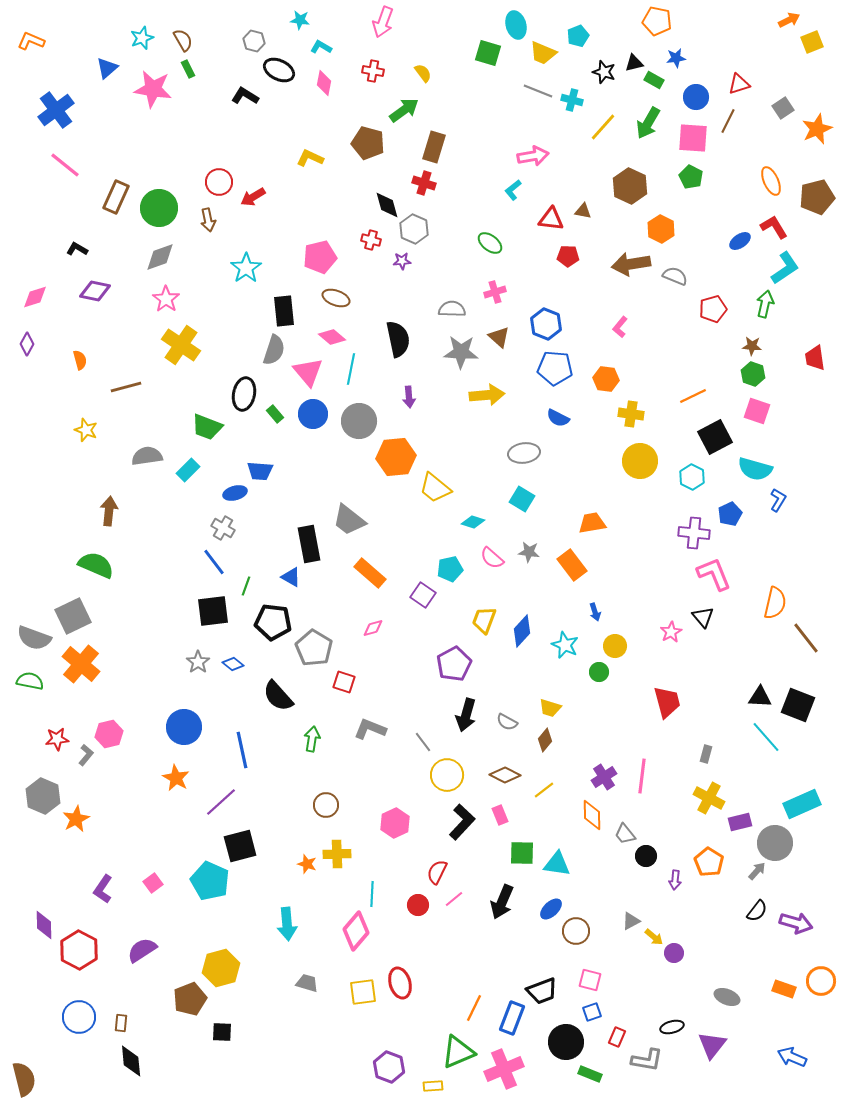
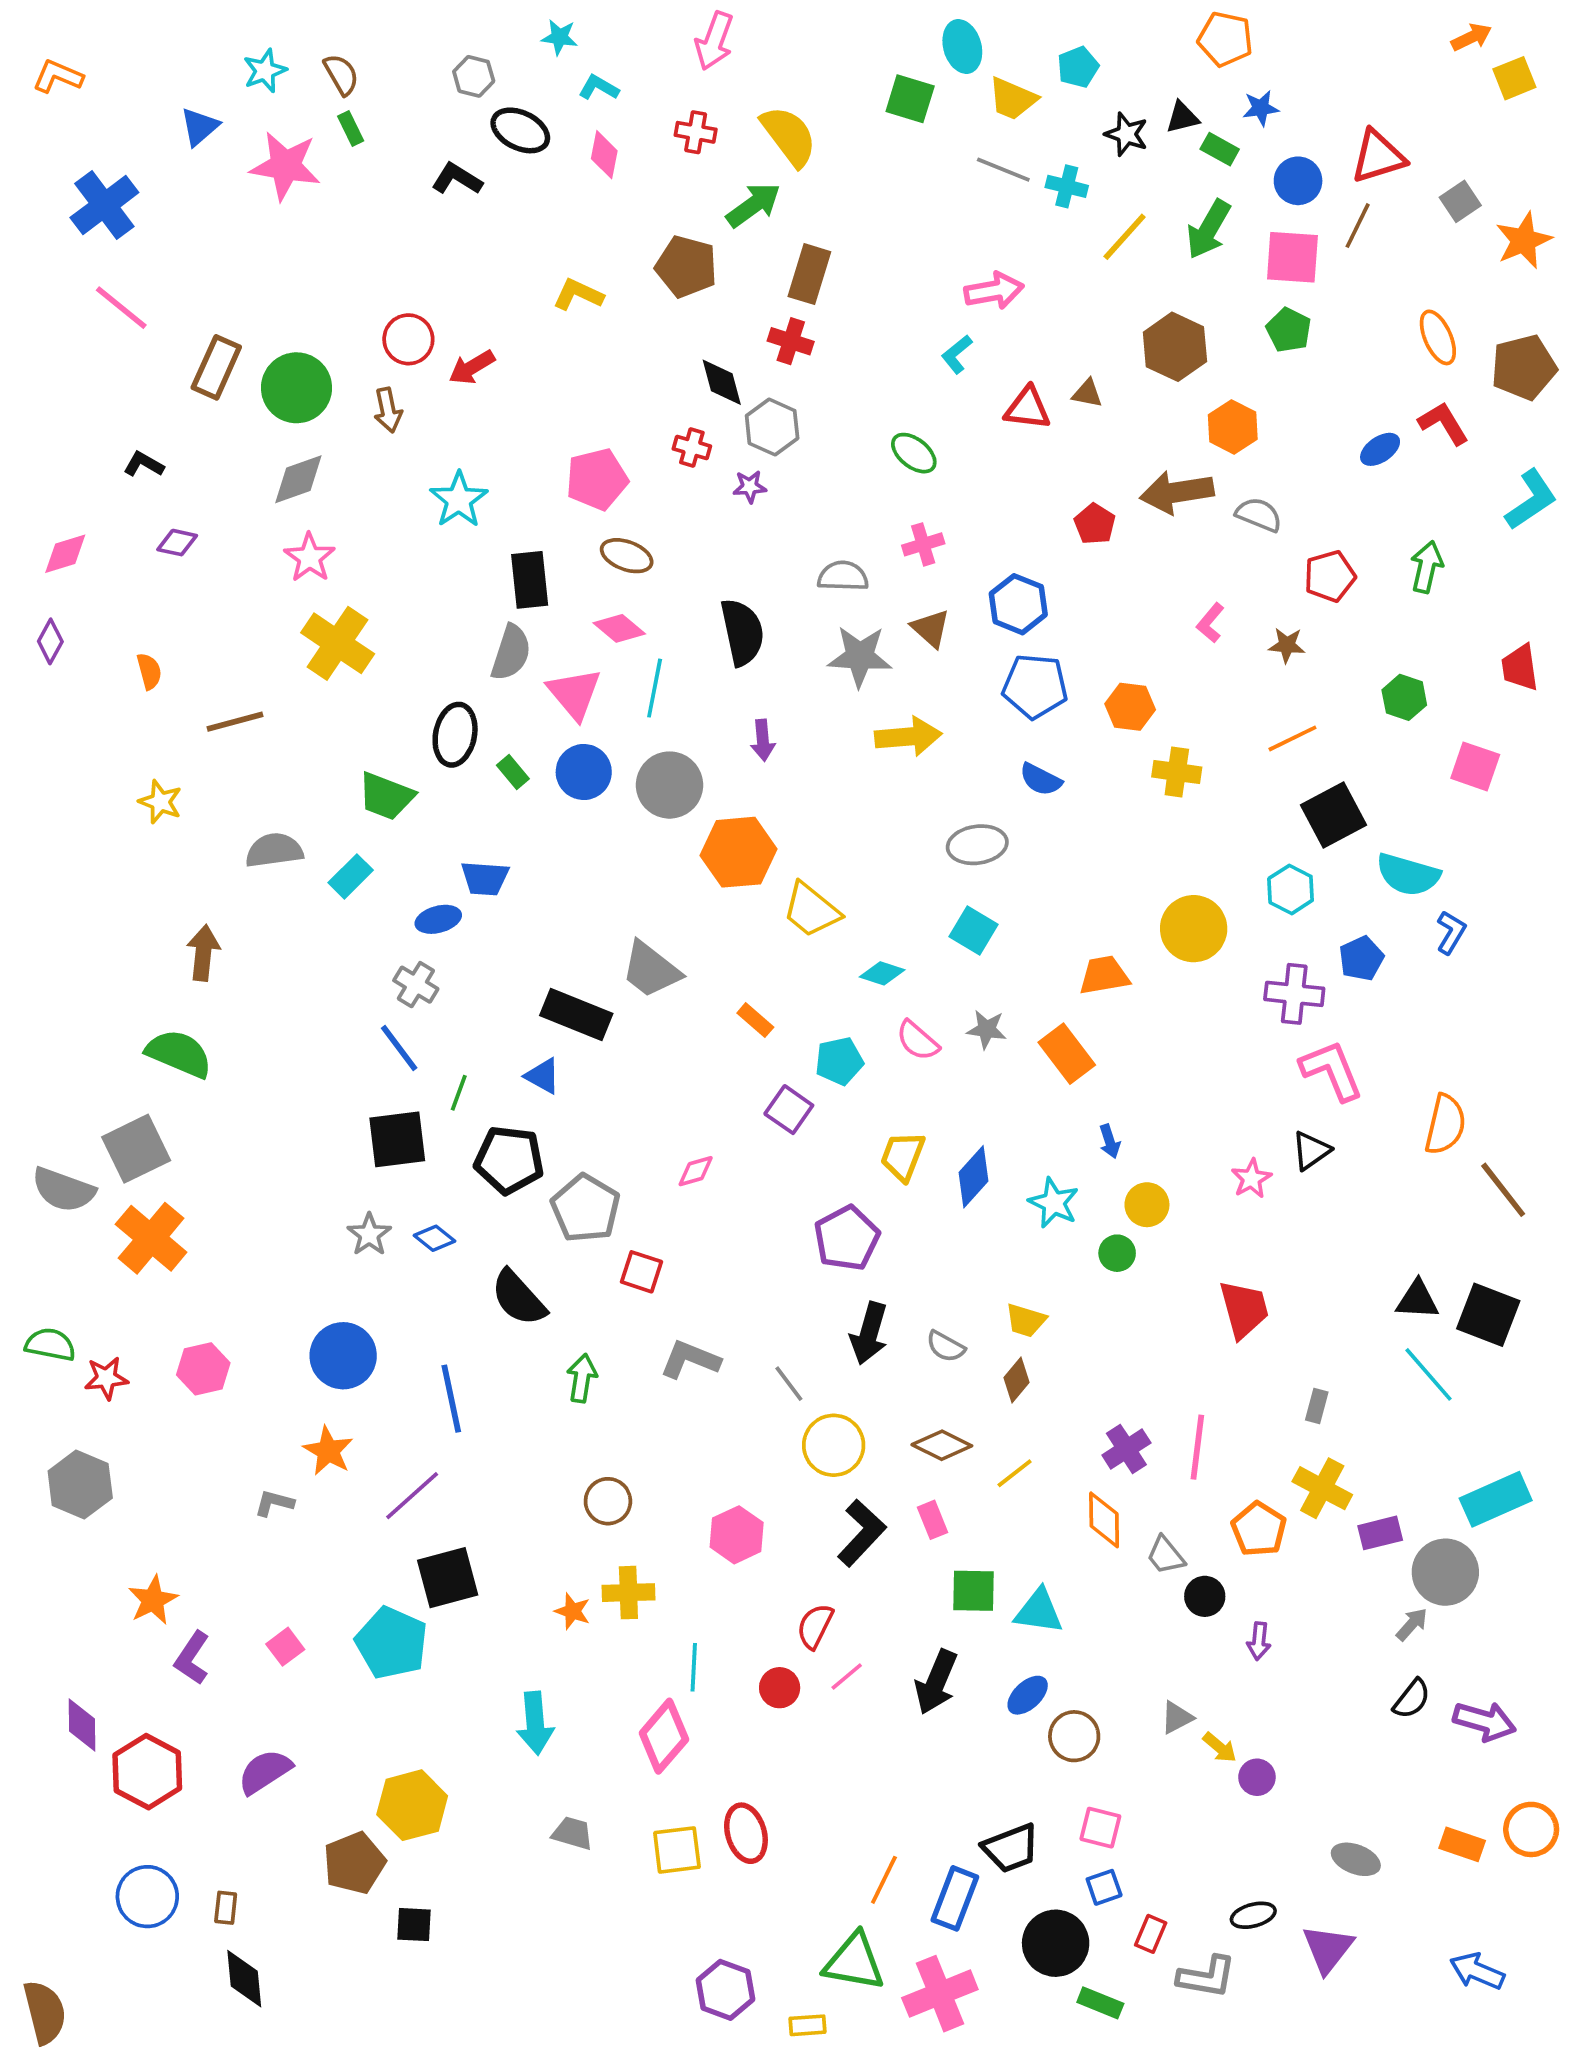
yellow semicircle: (423, 73) -> (789, 136), size x1.8
red triangle: (739, 84) -> (1378, 157), size x1.4
red pentagon: (568, 256) -> (1095, 524), moved, turned 30
cyan L-shape: (785, 268) -> (1531, 500), moved
purple diamond: (95, 291) -> (177, 543), size x0.7
pink L-shape: (620, 327) -> (1210, 623), moved
brown star: (752, 346) -> (1287, 645), moved
pink square: (757, 411) -> (1475, 766), moved
yellow circle: (640, 461) -> (1194, 929), moved
black rectangle: (309, 544) -> (576, 1014), turned -57
orange rectangle: (370, 573) -> (755, 1020), moved, size x0.6
black triangle: (703, 617) -> (1311, 1151), turned 35
green semicircle: (30, 681) -> (50, 1345), moved
gray L-shape: (86, 755) -> (274, 1503), moved, turned -115
orange star: (76, 819) -> (153, 1600), moved
orange pentagon: (709, 862) -> (1259, 1529), moved
green triangle: (458, 1052) -> (854, 1962), turned 33

